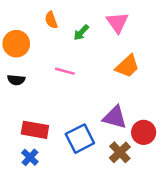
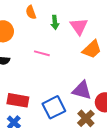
pink triangle: (117, 22) -> (79, 26), moved
green arrow: (81, 32) -> (55, 22), turned -48

